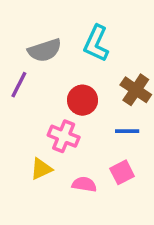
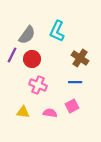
gray semicircle: (45, 50) -> (27, 35), turned -36
red circle: (83, 100) -> (32, 59), moved
yellow triangle: (41, 169) -> (23, 112), moved, turned 32

